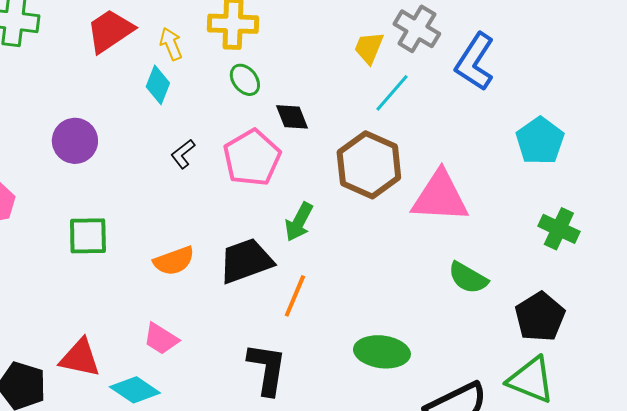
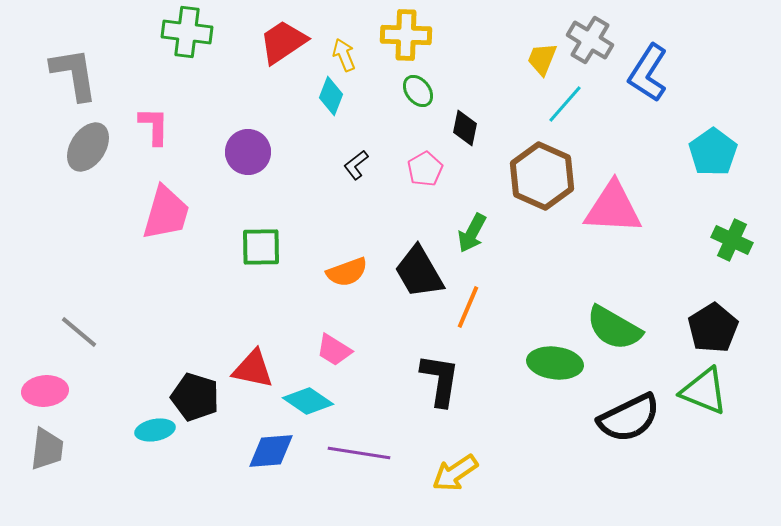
black diamond: (292, 117) -> (465, 128), turned 33
pink pentagon: (252, 158) -> (425, 169), size x0.6
black trapezoid: (246, 261) -> (419, 272), turned -100
green semicircle: (468, 278) -> (614, 328), moved, size x1.4

